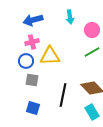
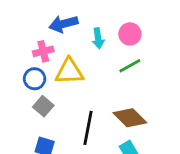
cyan arrow: (70, 17) -> (98, 38), moved
blue arrow: (33, 20) -> (63, 24), moved
gray square: (32, 80) -> (43, 106), turned 32

